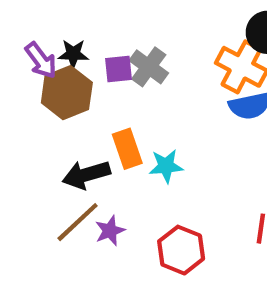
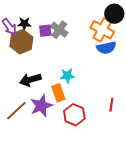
orange rectangle: (127, 149) -> (58, 93), moved
brown line: (78, 222) -> (16, 111), moved
purple star: (110, 231) -> (41, 106), size x1.6

